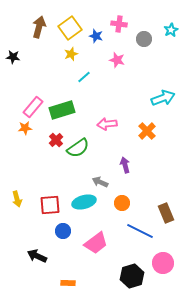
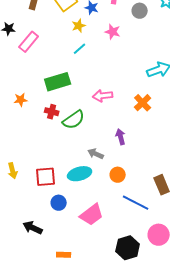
yellow star: (71, 54) -> (79, 26), moved
pink rectangle: (33, 107) -> (29, 42), moved
red cross: (56, 140) -> (52, 112), turned -32

